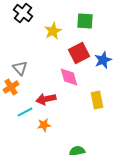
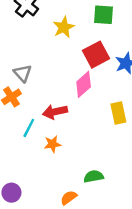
pink diamond: (69, 77) -> (84, 84), turned 65
cyan line: (25, 112) -> (29, 128), turned -35

